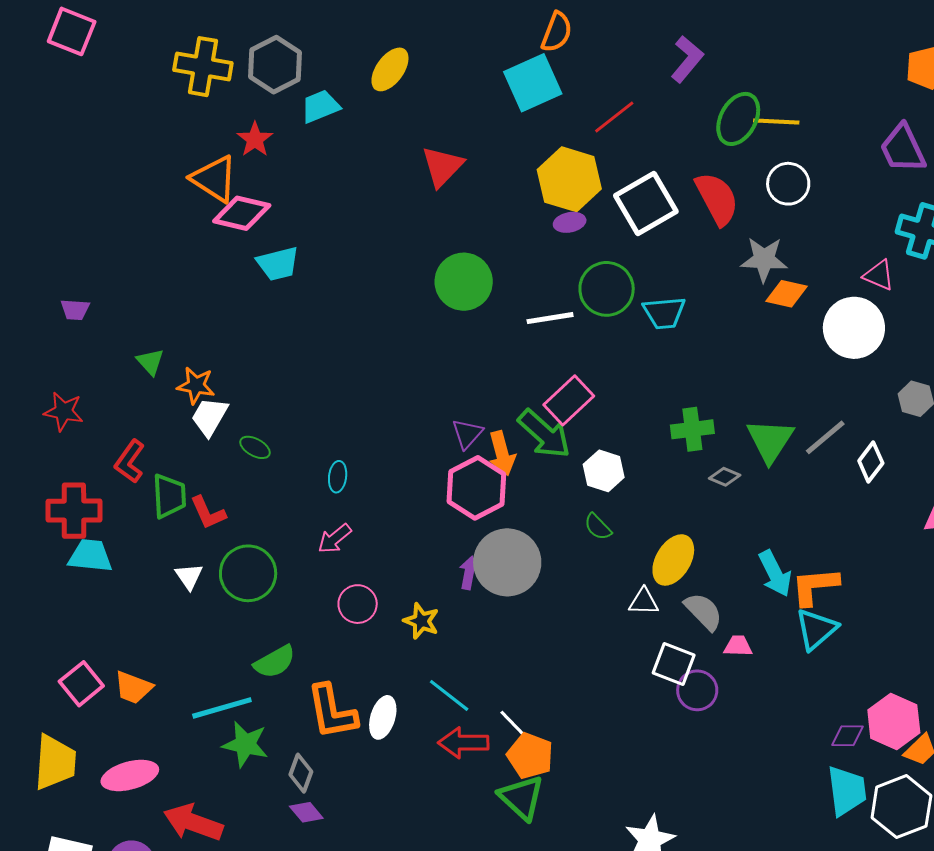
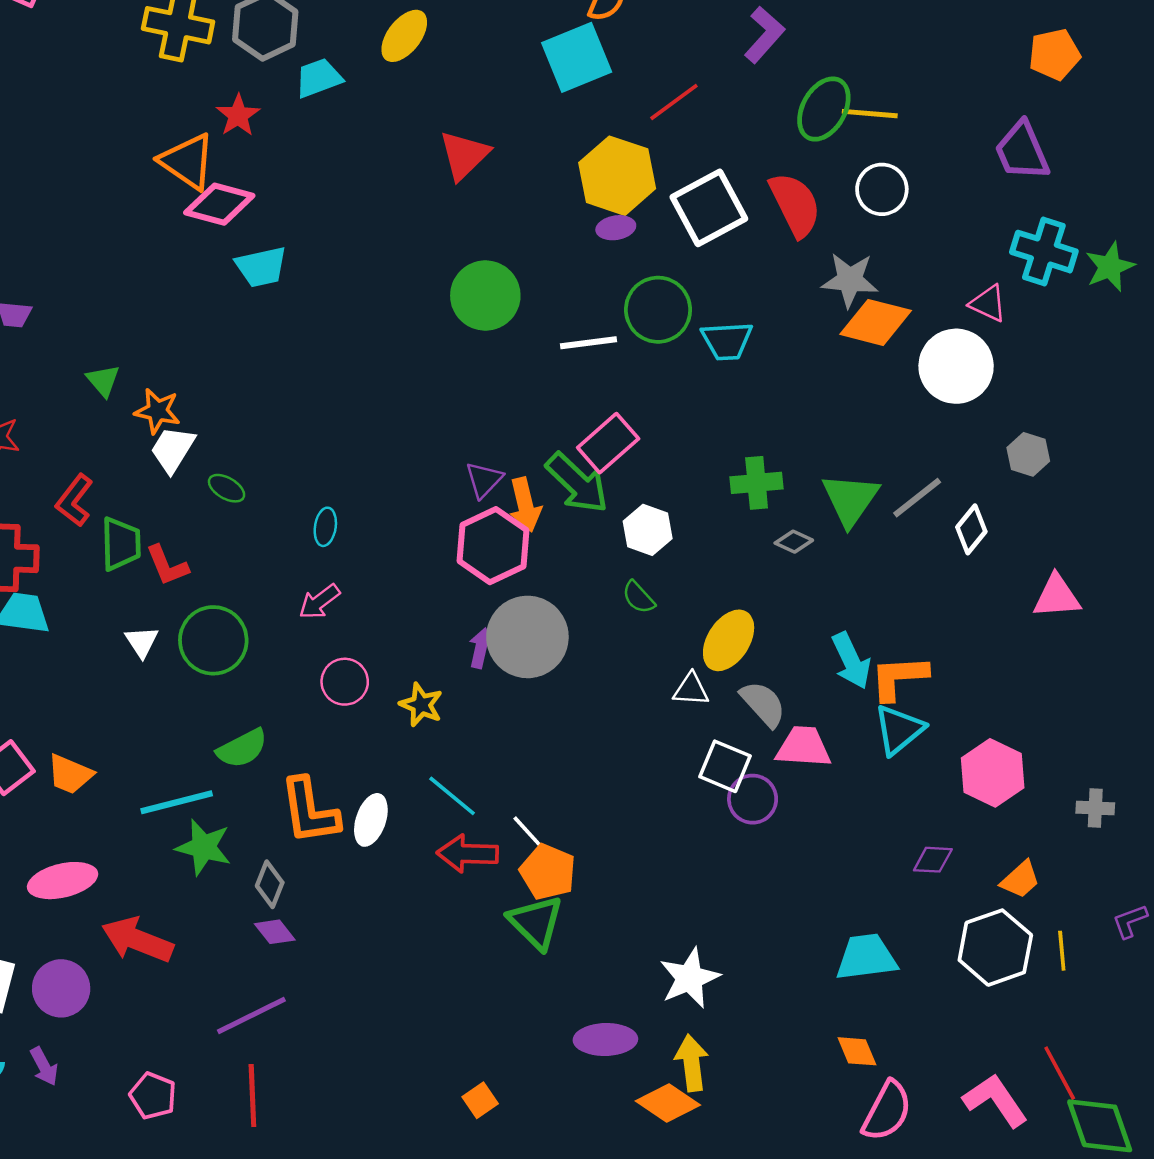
orange diamond: (786, 294) -> (876, 322), size x1.4
pink trapezoid: (738, 646) -> (804, 747), size x1.6
pink hexagon: (894, 721) -> (993, 773), moved
cyan trapezoid: (847, 791) -> (866, 957), moved, turned -92

